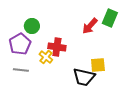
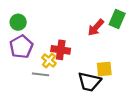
green circle: (32, 26) -> (18, 22), moved
gray line: (21, 70) -> (40, 74), moved

